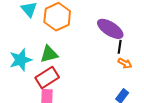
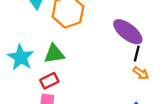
cyan star: (21, 60) -> (21, 57), turned -30
red rectangle: (47, 78) -> (49, 81), size x0.7

